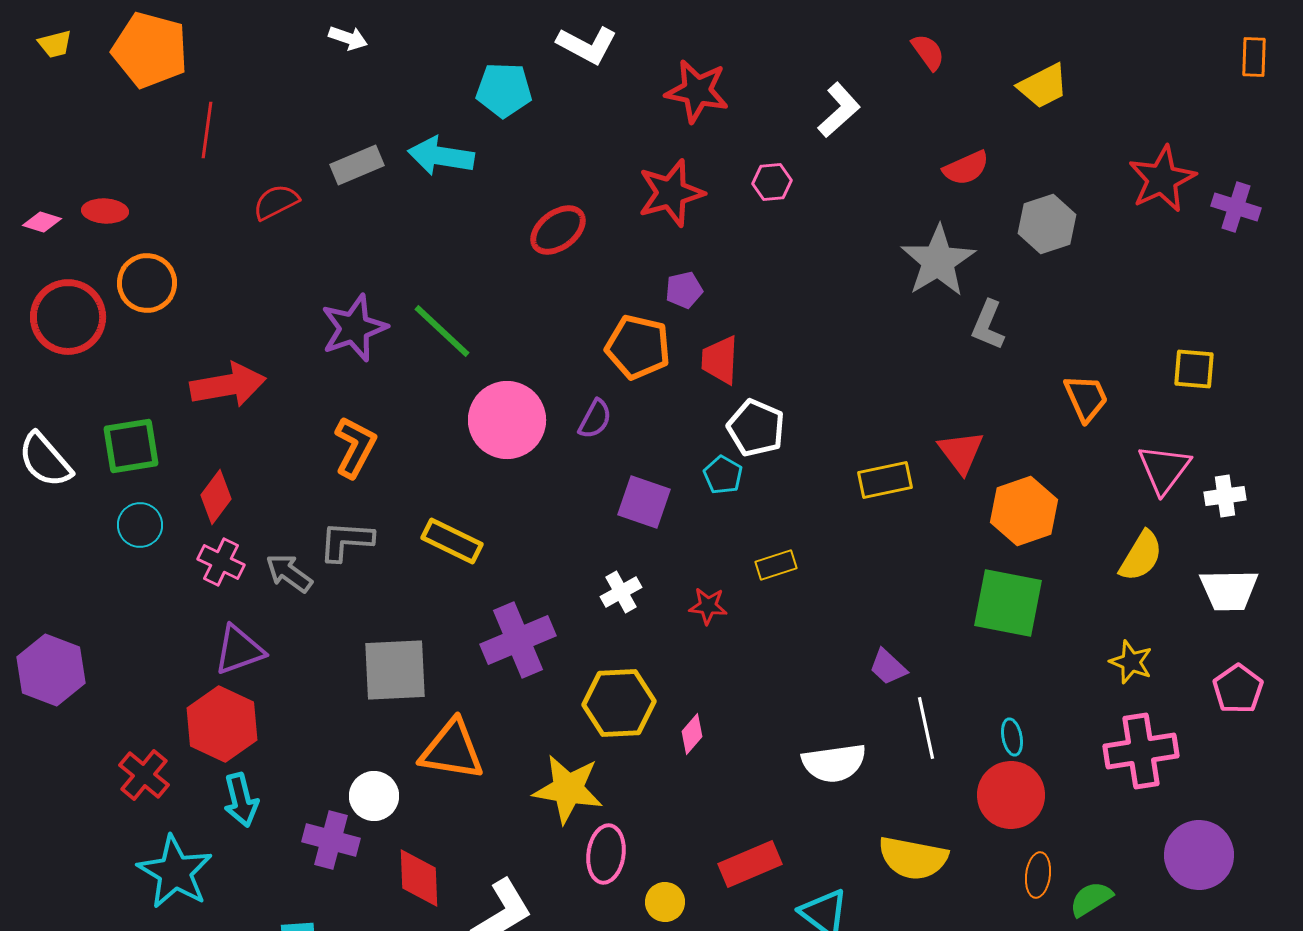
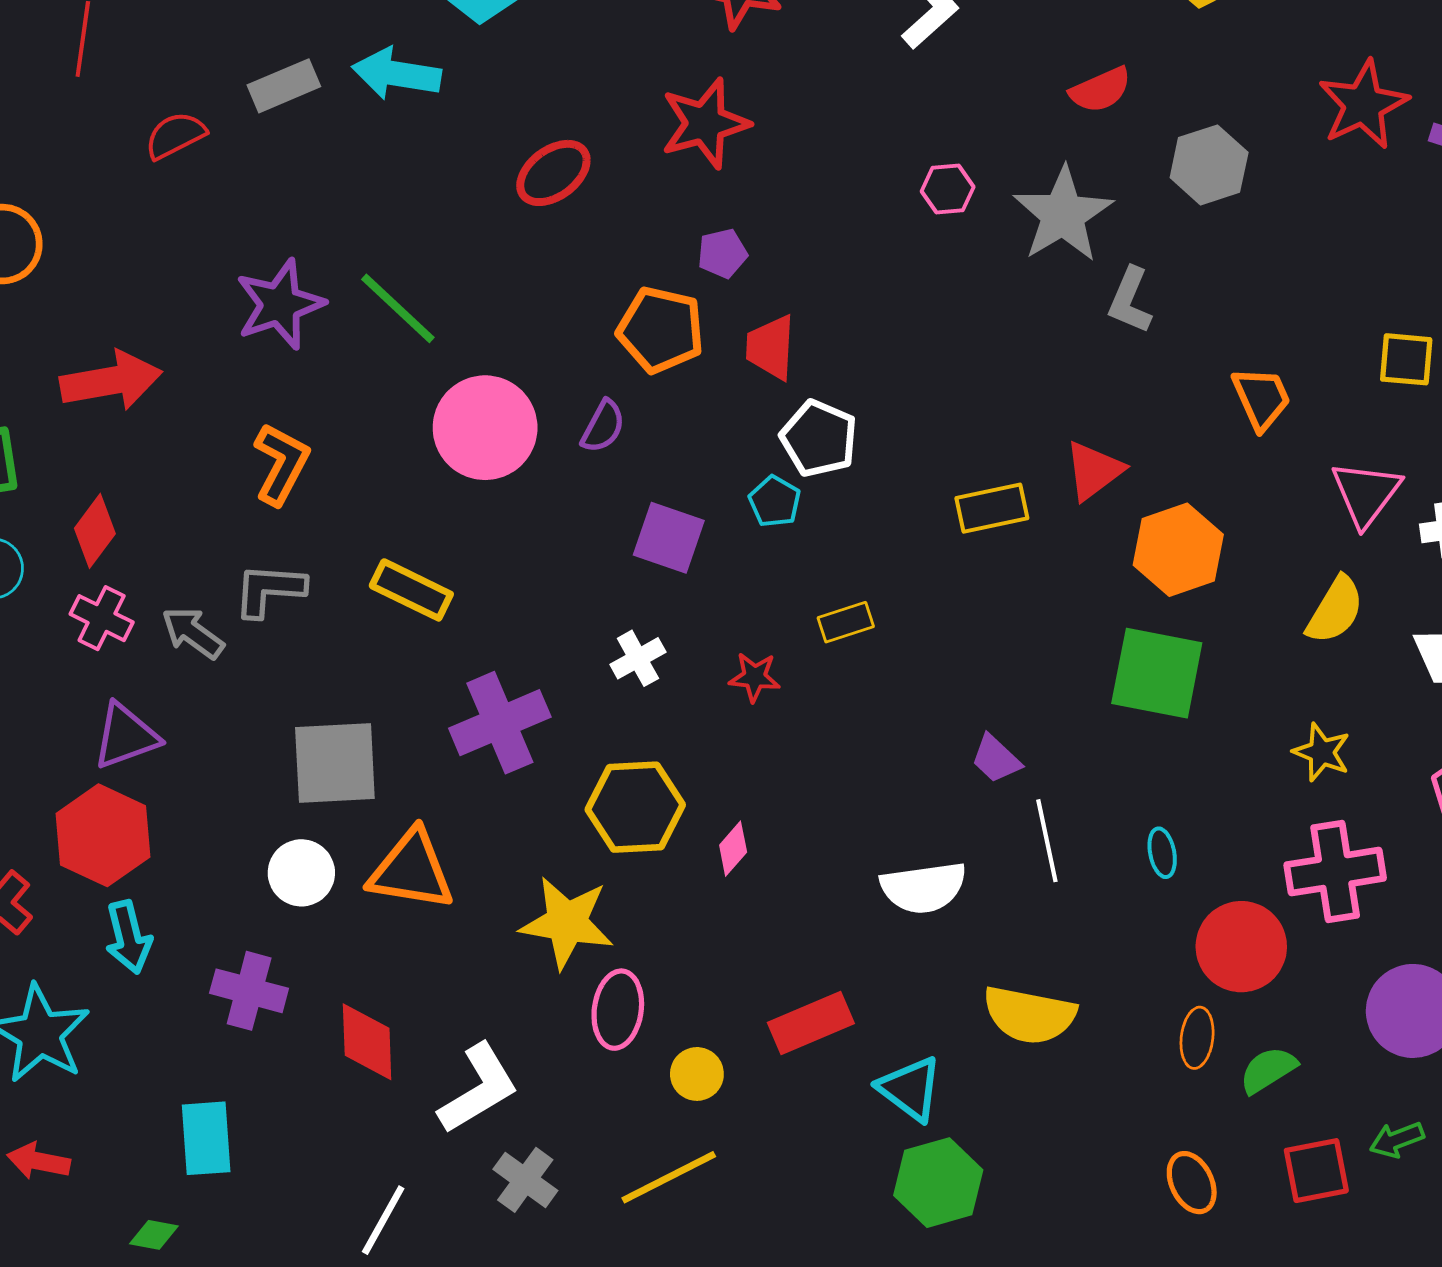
pink hexagon: (772, 182) -> (948, 189), moved
red triangle: (961, 452) -> (1094, 471), turned 30
red circle: (1011, 795) -> (1241, 947), moved
white circle: (374, 796) -> (301, 873), moved

